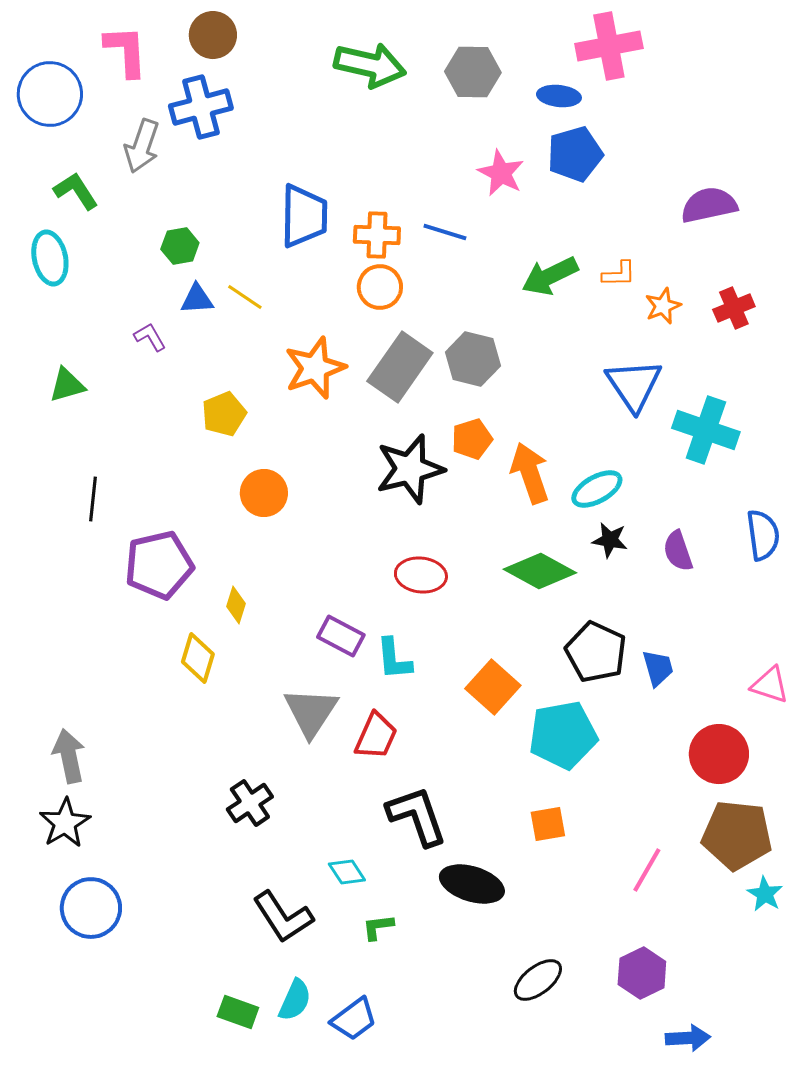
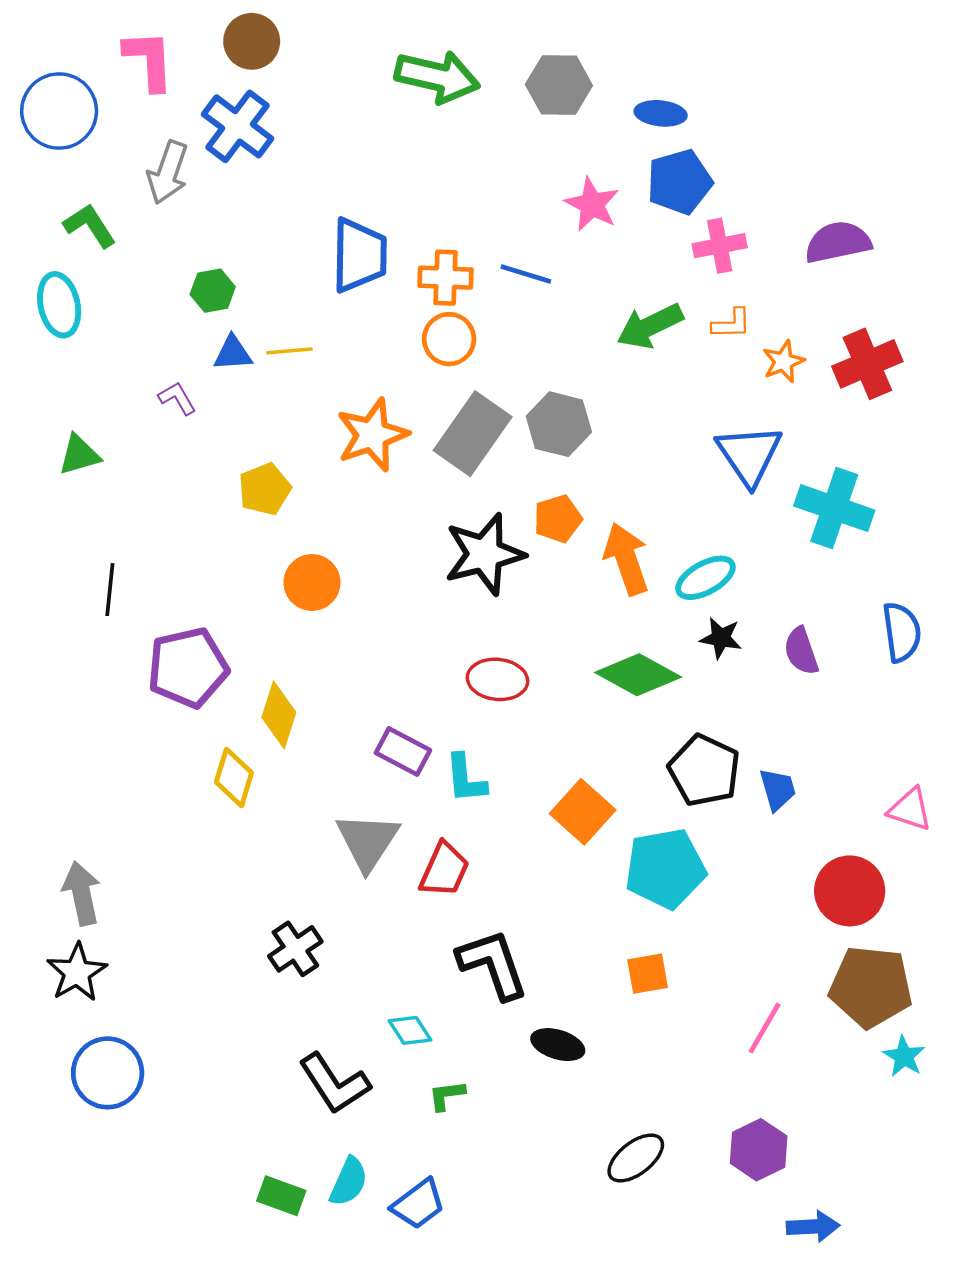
pink cross: (609, 46) -> (720, 246), moved, size x0.7
blue cross: (201, 107) -> (238, 126), turned -38
yellow line: (245, 297) -> (290, 351), turned -39
red cross: (734, 308) -> (867, 364), size x1.4
yellow diamond: (236, 605) -> (279, 715), size x1.5
black ellipse: (472, 884) -> (558, 1045), size x0.7

